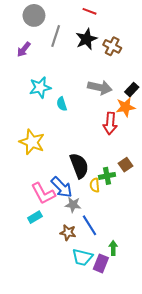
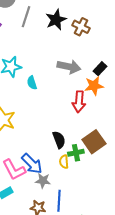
brown square: (126, 165) -> (94, 142), size x1.6
black semicircle: (79, 166) -> (59, 140), moved, size x0.7
blue line: (90, 225) -> (59, 201), turned 35

